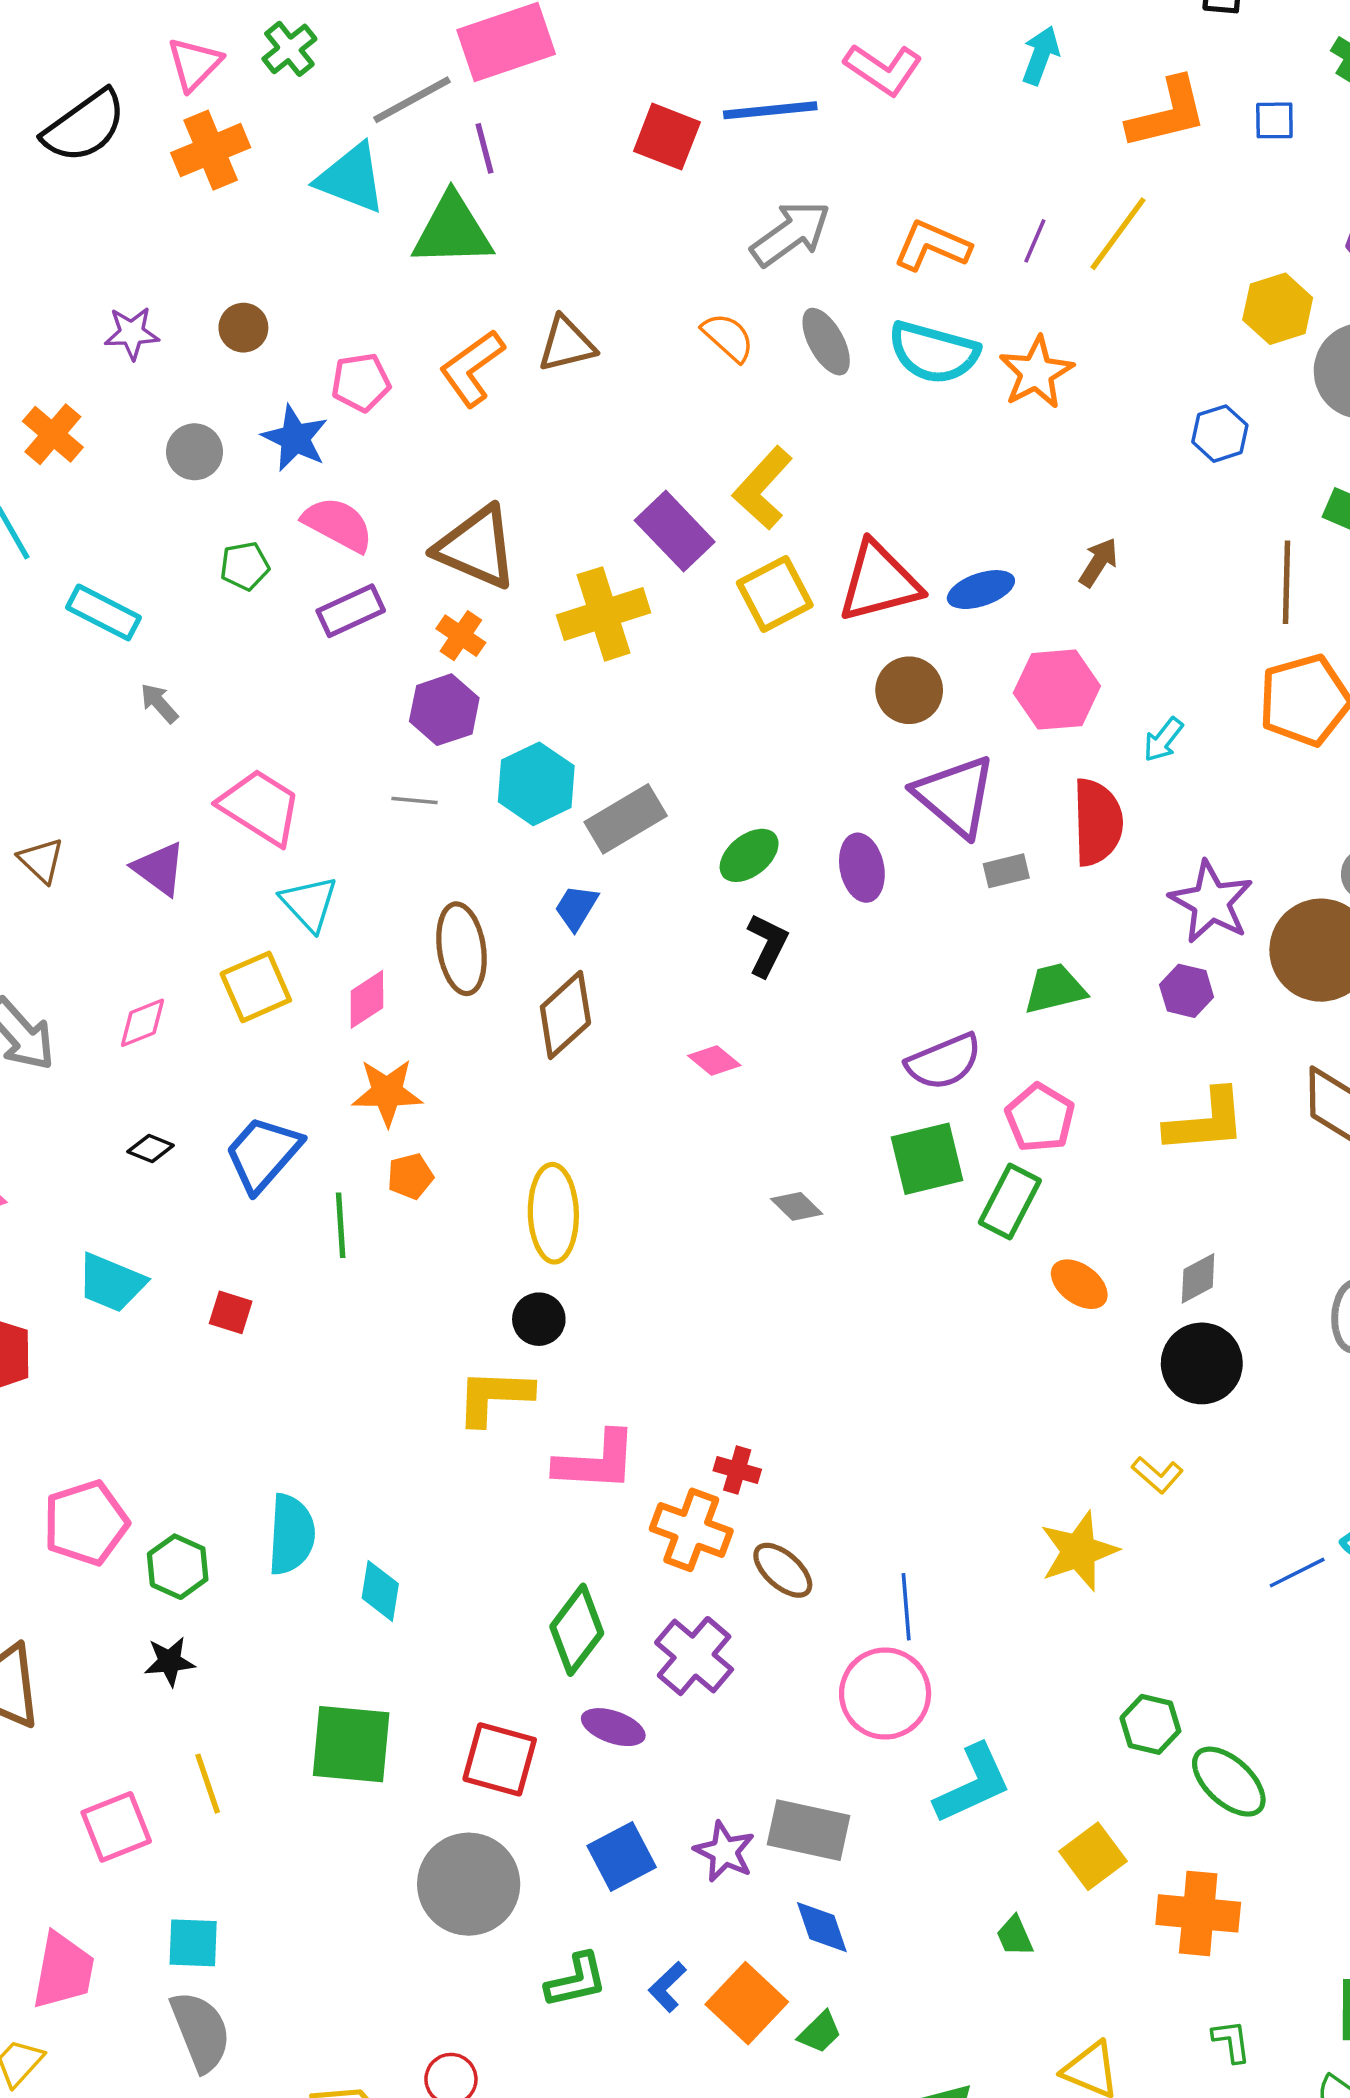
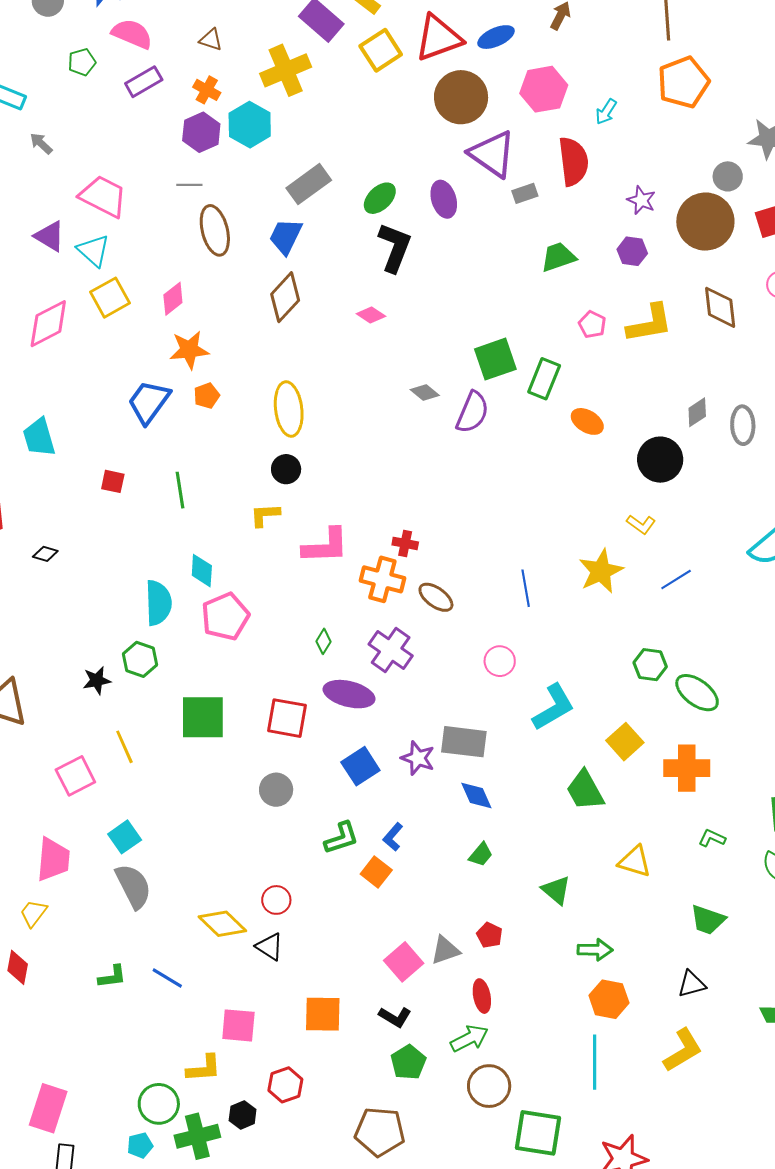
brown triangle: (476, 547) -> (211, 40), size x0.5
brown circle: (909, 690) -> (461, 97), size x1.4
cyan hexagon: (536, 784) -> (250, 125), moved
purple star: (1211, 902) -> (641, 200), size x0.6
cyan triangle: (309, 903) -> (93, 251), moved
blue trapezoid: (576, 907) -> (286, 236), size x1.4
black L-shape: (767, 945) -> (395, 247), size x1.4
brown ellipse: (462, 949) -> (215, 230), moved
pink diamond: (142, 1023) -> (48, 324), size x1.6
purple semicircle: (944, 1062) -> (472, 412), moved, turned -39
pink pentagon: (1040, 1118) -> (592, 325), moved, size x0.7
black diamond: (151, 1149) -> (45, 554), moved
blue trapezoid: (263, 1154) -> (149, 402), moved
green line: (341, 1225) -> (180, 490), moved
gray diamond: (1198, 1278) -> (697, 412), moved
cyan trapezoid: (111, 1283) -> (39, 437), moved, turned 57
yellow L-shape: (494, 1397) -> (265, 515), size x0.7
pink pentagon: (86, 1523) -> (225, 616), moved
green hexagon: (178, 1567) -> (140, 659), moved
blue line: (1297, 1573) -> (676, 580), moved
cyan diamond: (380, 1591) -> (202, 571), moved
blue line: (906, 1607) -> (526, 588), moved
green diamond: (577, 1630) -> (323, 641), size x0.5
pink circle: (885, 1694) -> (500, 661), size x0.6
purple ellipse: (613, 1727) -> (349, 694), size x1.4
gray circle: (469, 1884) -> (276, 790), size x0.6
green trapezoid: (1015, 1936) -> (585, 790), size x1.8
cyan square: (193, 1943) -> (125, 837), turned -32
orange square: (747, 2003) -> (376, 872), moved, size x0.7
green L-shape: (1231, 2041) -> (712, 838), turned -52

